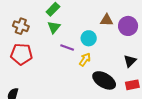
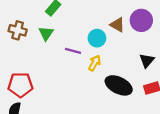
brown triangle: (107, 20) -> (117, 25), moved, turned 32
green triangle: (54, 27) -> (46, 33), moved
red pentagon: (21, 54) -> (20, 85), moved

